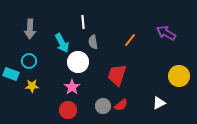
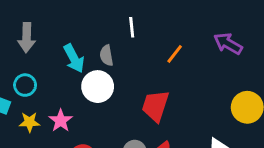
white line: (83, 22) -> (132, 27), moved
gray semicircle: (93, 42) -> (107, 55), moved
pink star: (72, 87) -> (61, 121), moved

